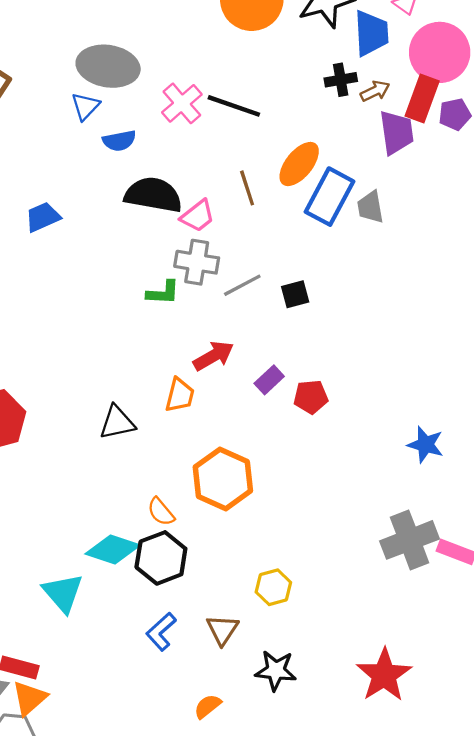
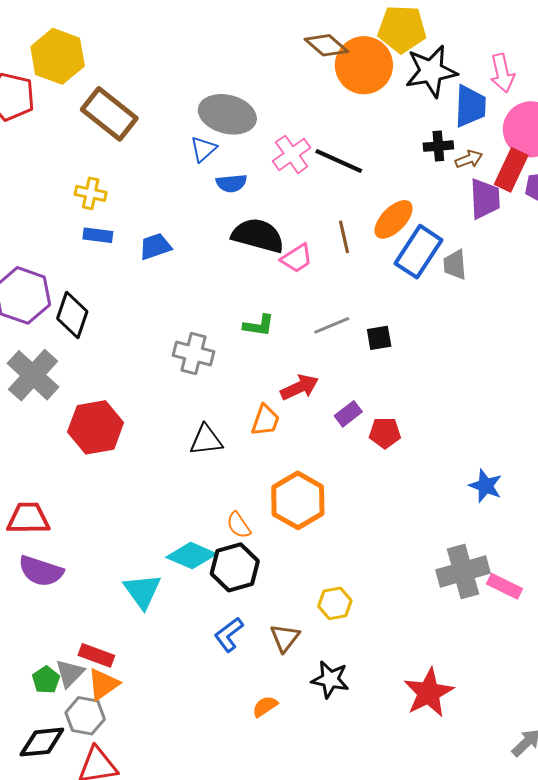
gray cross: (197, 262) -> (193, 353), moved

